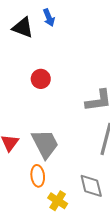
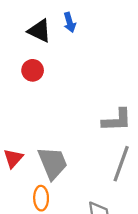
red circle: (41, 79) -> (33, 70), moved

